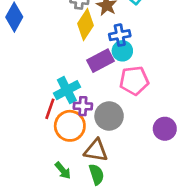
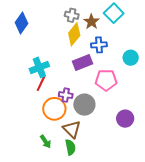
cyan circle: (122, 51) -> (131, 58), moved
cyan cross: (67, 90) -> (39, 67), moved
red line: (50, 109) -> (41, 83), moved
brown triangle: (96, 150) -> (72, 129), turned 30

